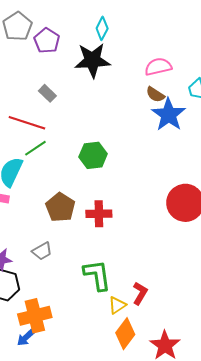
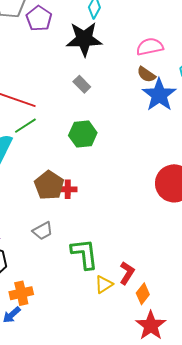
gray rectangle: (47, 93) -> (82, 84), moved
red cross: (99, 214) -> (68, 189), moved, size x0.7
gray trapezoid: (42, 251) -> (43, 231), moved
orange cross: (35, 316) -> (21, 293), size x0.7
orange diamond: (125, 334) -> (143, 294), moved, size x0.7

